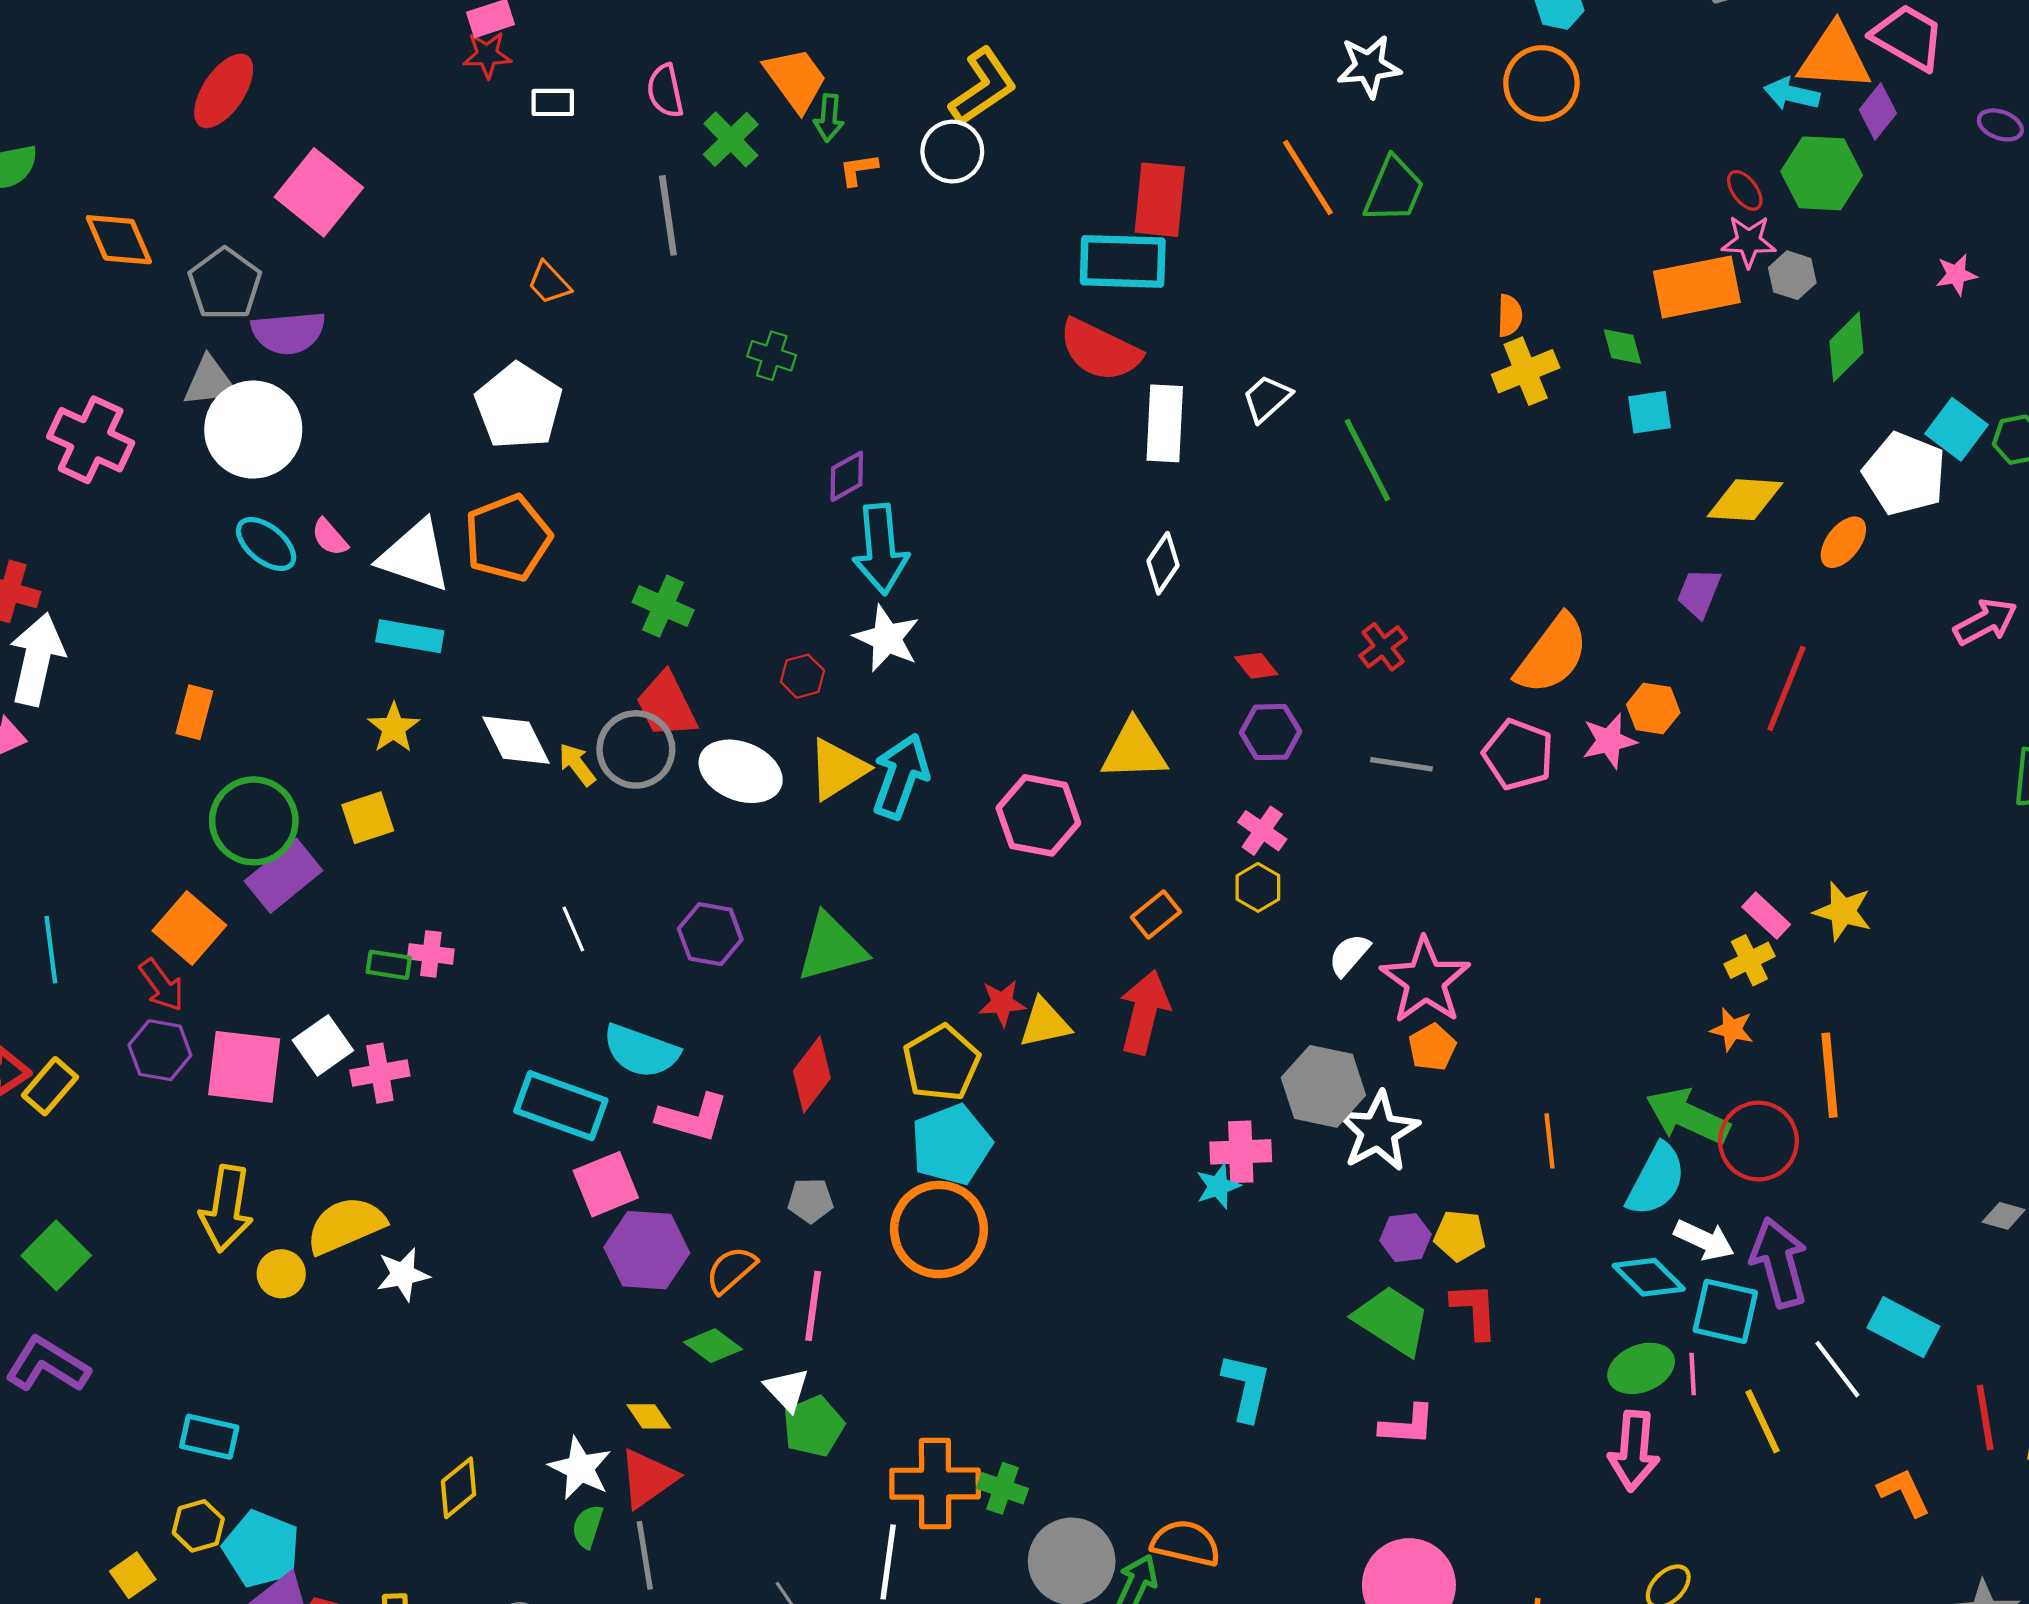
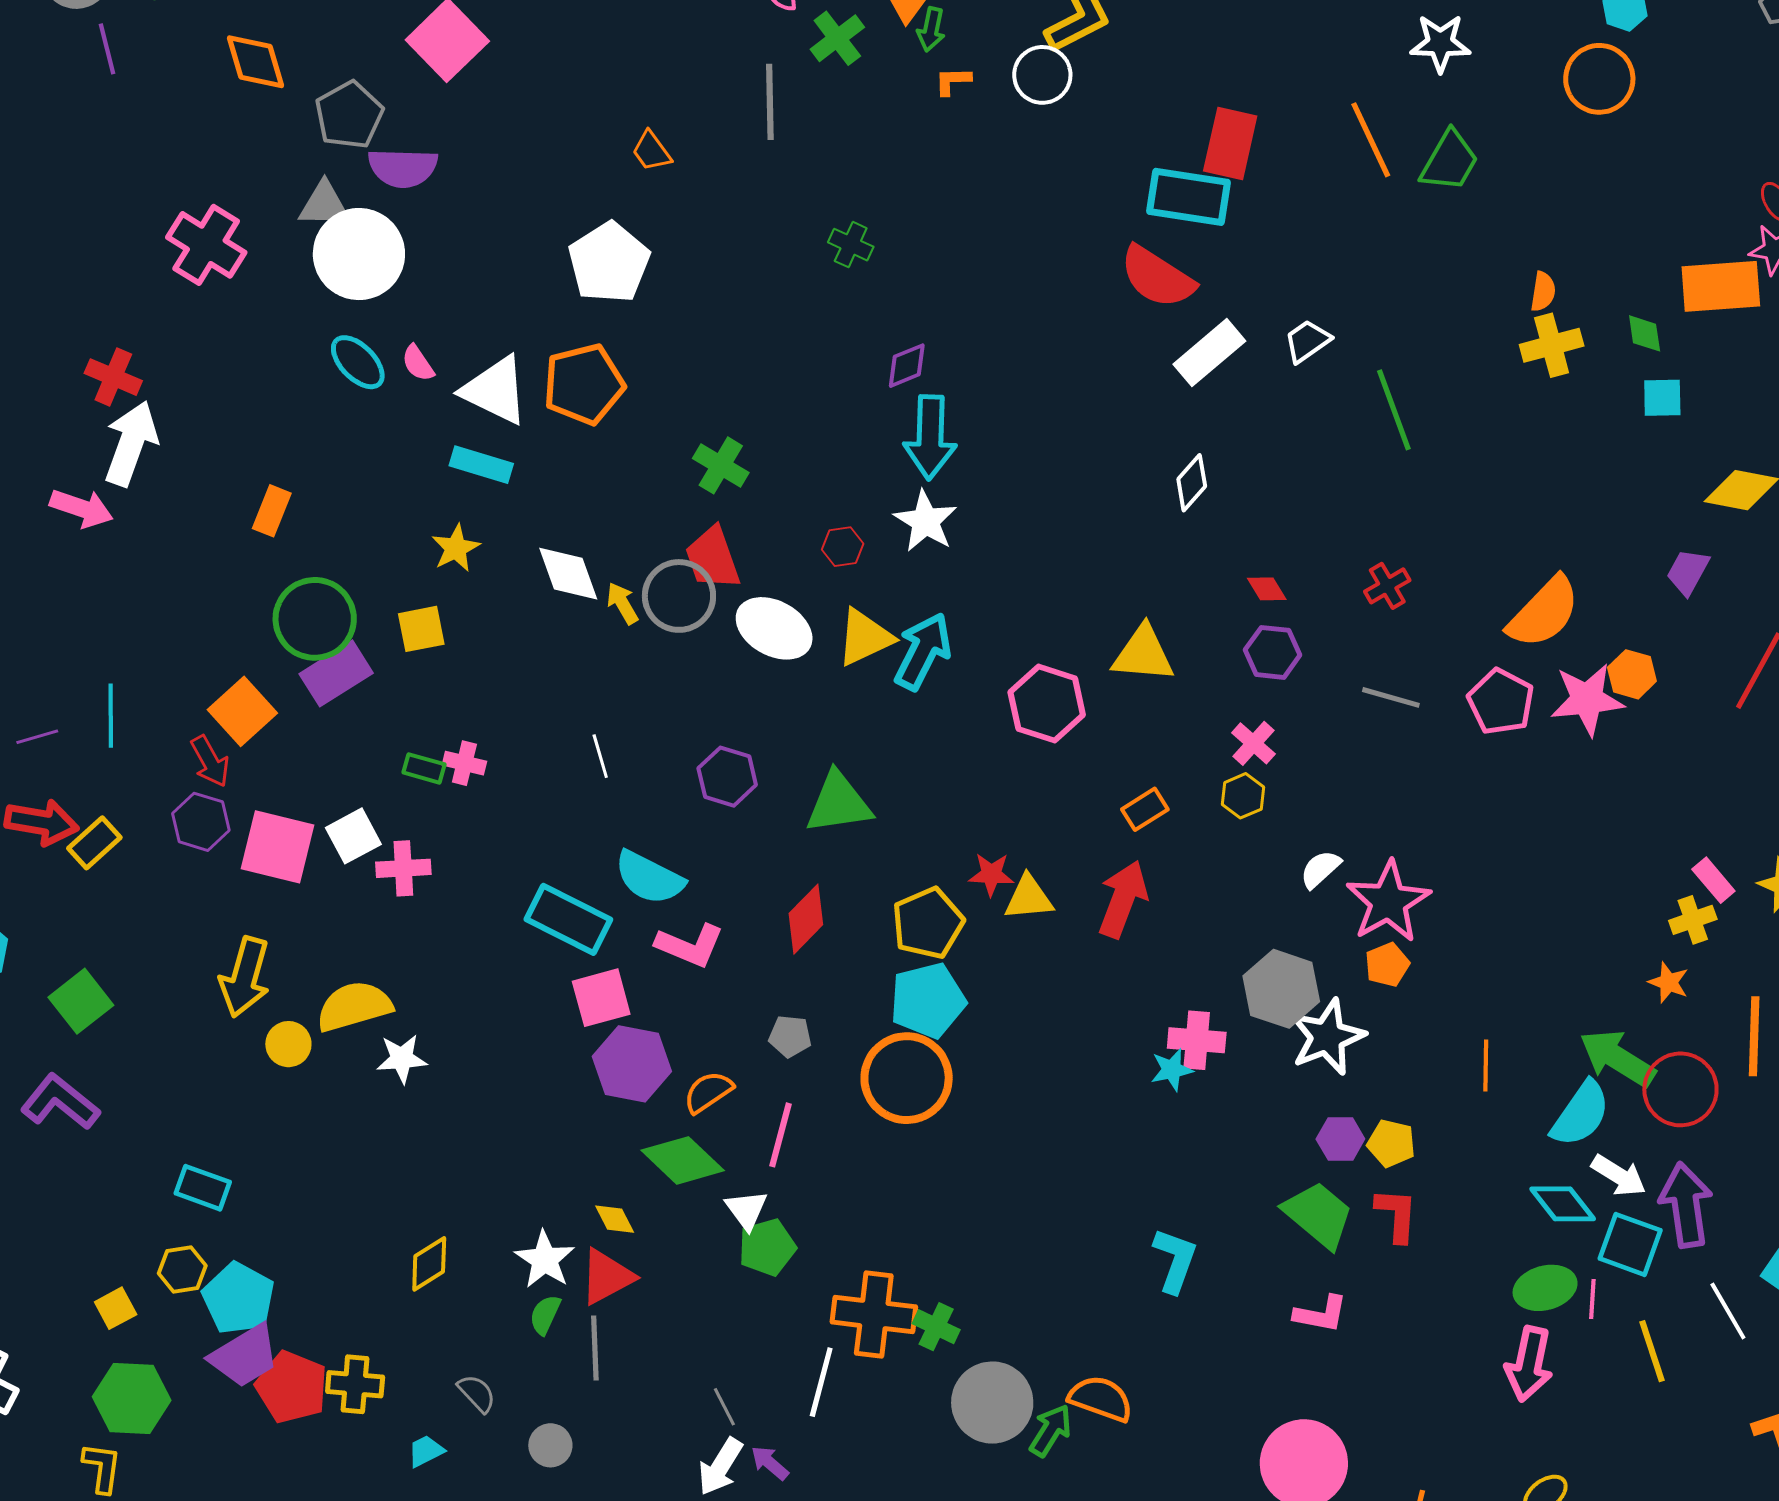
white rectangle: (1165, 423) -> (1209, 353), turned 40
pink star: (1609, 741) -> (1587, 699), size x1.4
green diamond: (713, 1346) -> (683, 1160), size x1.5

